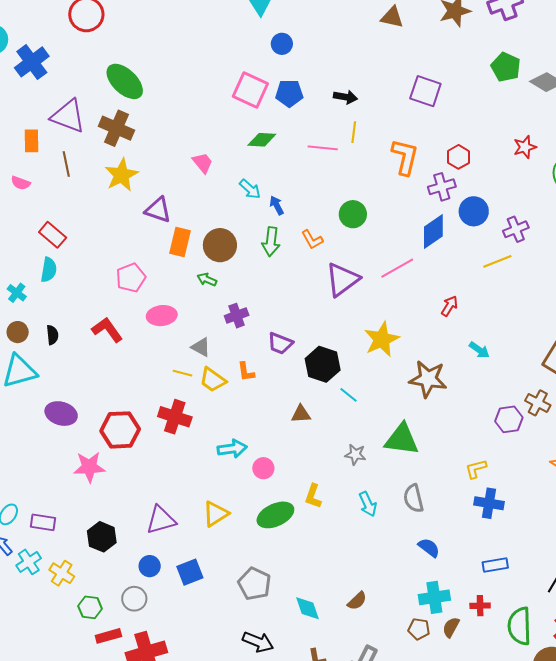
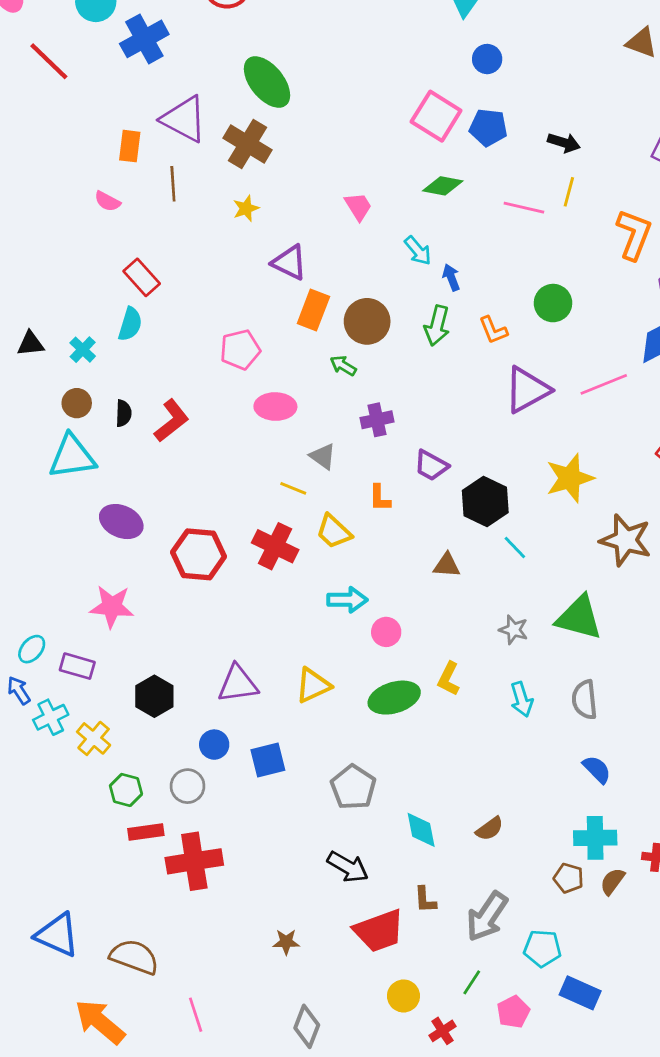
yellow star: (121, 175) -> (246, 208), size x0.6
red L-shape: (107, 330) -> (172, 421), moved, turned 80
yellow trapezoid: (213, 380) -> (334, 532), moved
pink star: (89, 467) -> (112, 607), moved

